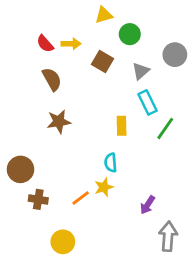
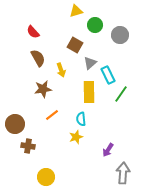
yellow arrow: (71, 44) -> (61, 70), moved, turned 72
gray circle: (175, 55) -> (120, 35), moved
gray triangle: (141, 71) -> (90, 63), moved
yellow rectangle: (122, 126) -> (89, 92), size x1.5
orange line: (81, 198) -> (52, 115), moved

